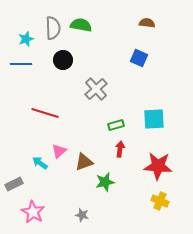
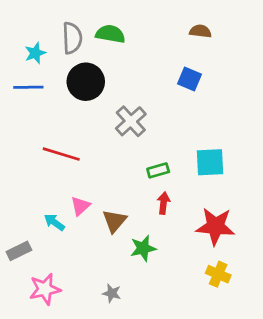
black circle: (63, 60) -> (86, 82), size x1.4
brown triangle: (84, 162) -> (114, 221), turned -30
pink star: (33, 212) -> (45, 289), turned 30

